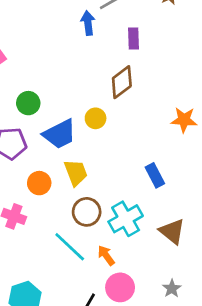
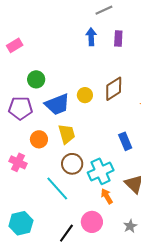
blue arrow: (88, 23) -> (91, 37), moved
brown diamond: (122, 82) -> (114, 89), moved
orange arrow: (106, 255) -> (107, 196), moved

